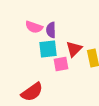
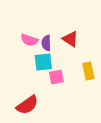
red triangle: (74, 49) -> (70, 39), moved, turned -42

